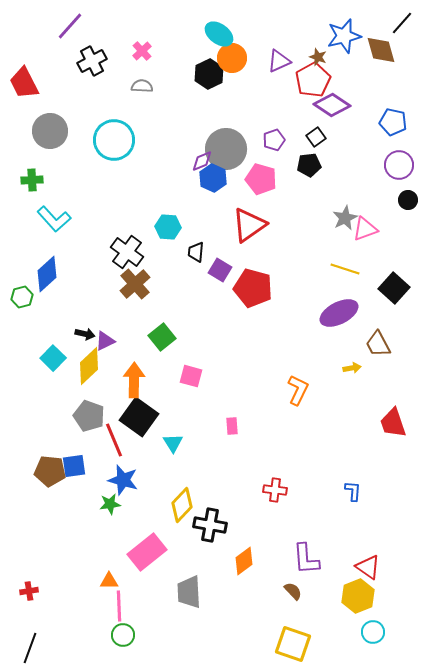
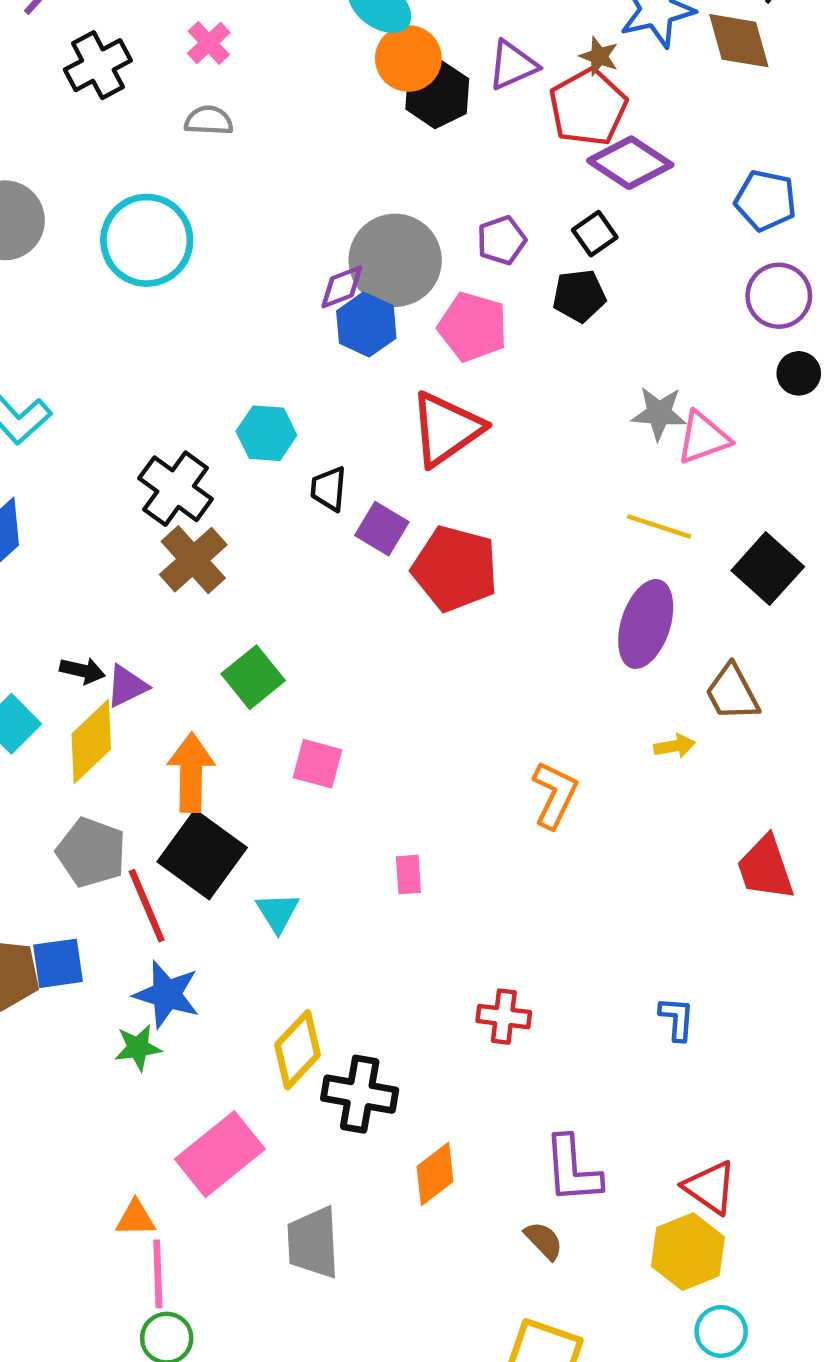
black hexagon: (209, 74) -> (437, 94), moved
gray star: (345, 218) -> (659, 413), turned 30
purple ellipse: (339, 313) -> (646, 624), turned -45

